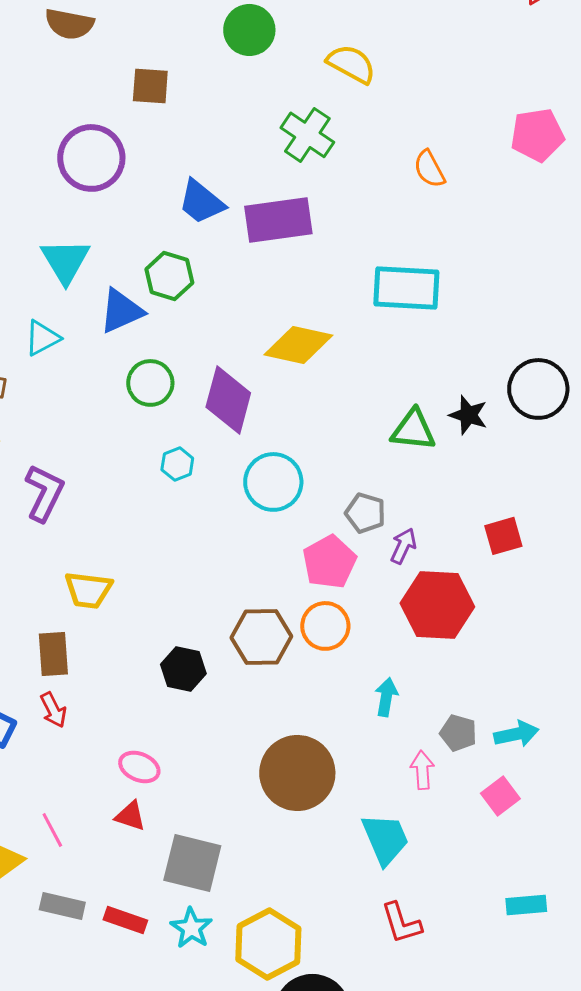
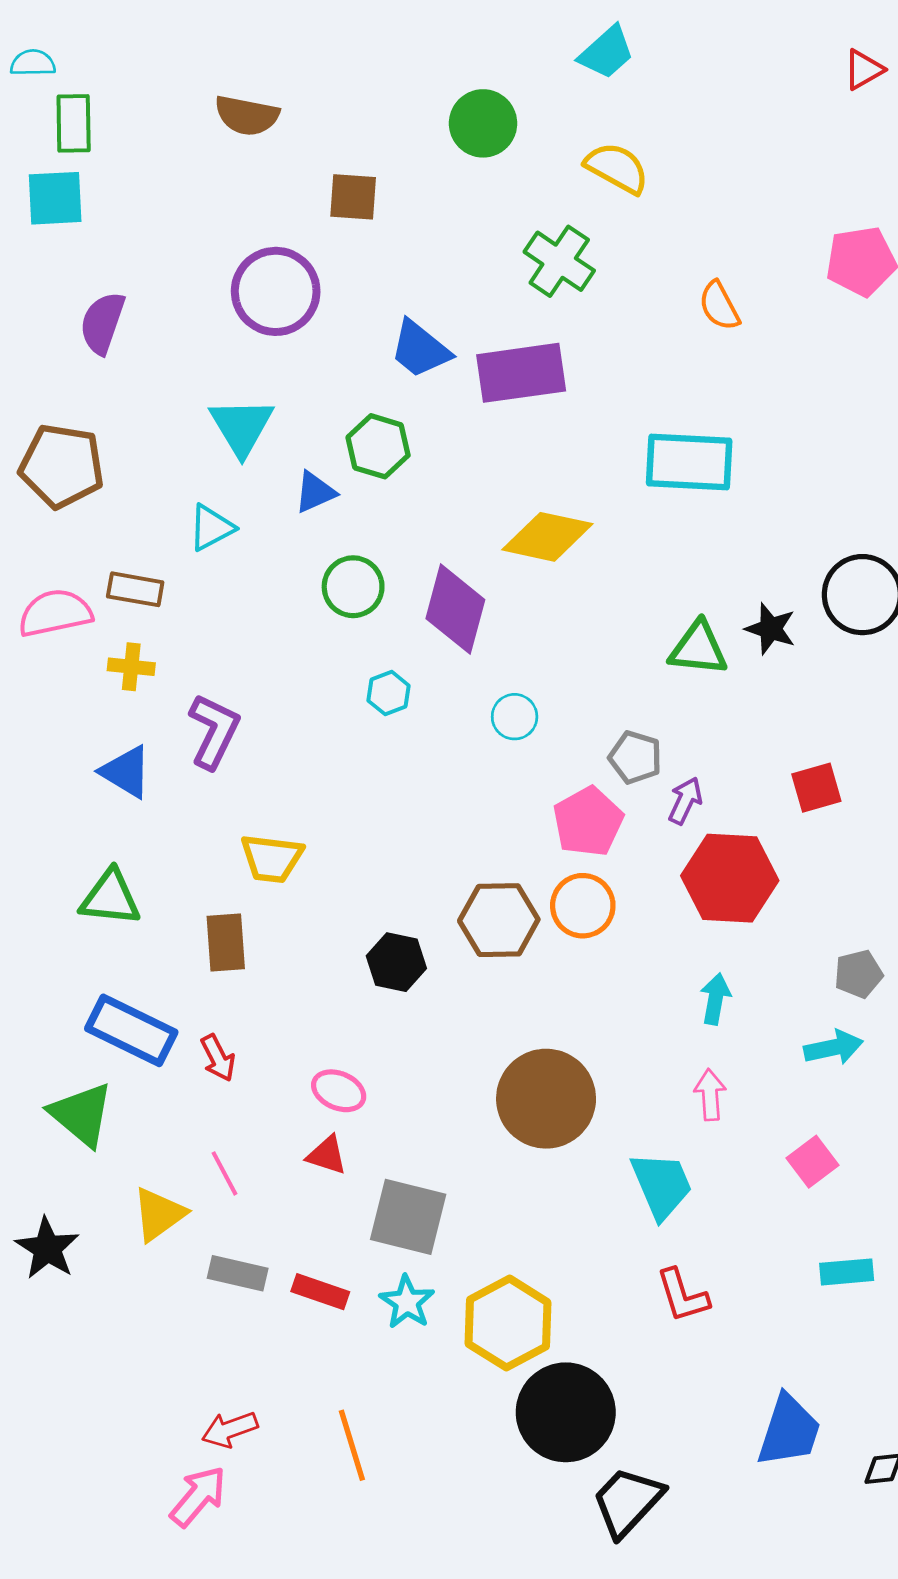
blue triangle: (121, 311) -> (315, 492), size x0.7
cyan circle: (273, 482) -> (515, 717), size x0.6
cyan arrow: (386, 697) -> (715, 999), moved
red arrow: (53, 710) -> (218, 1058), moved
gray pentagon: (458, 733) -> (858, 974), moved, turned -30
pink square: (500, 796) -> (812, 1162), moved

